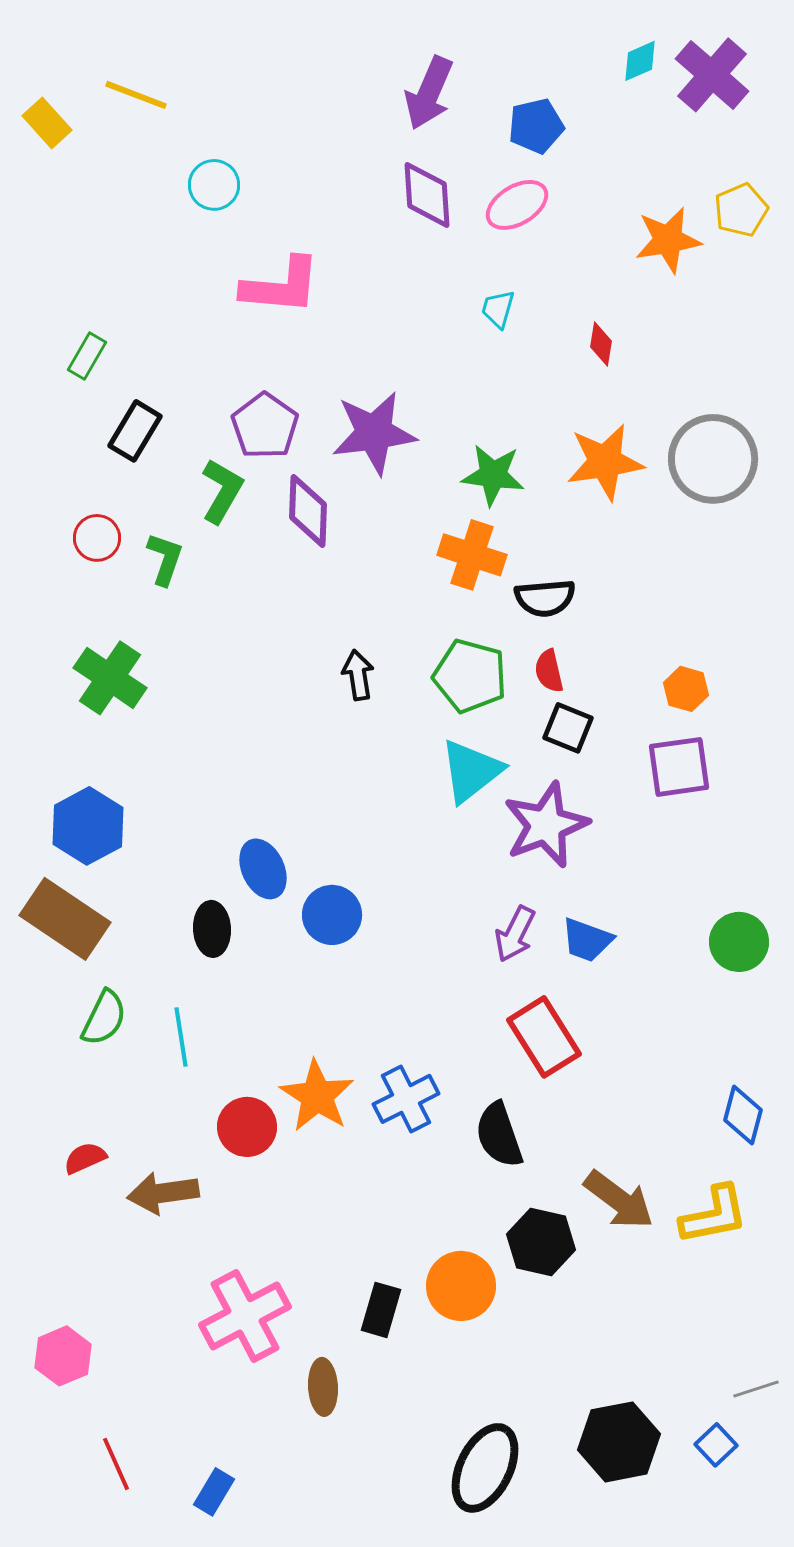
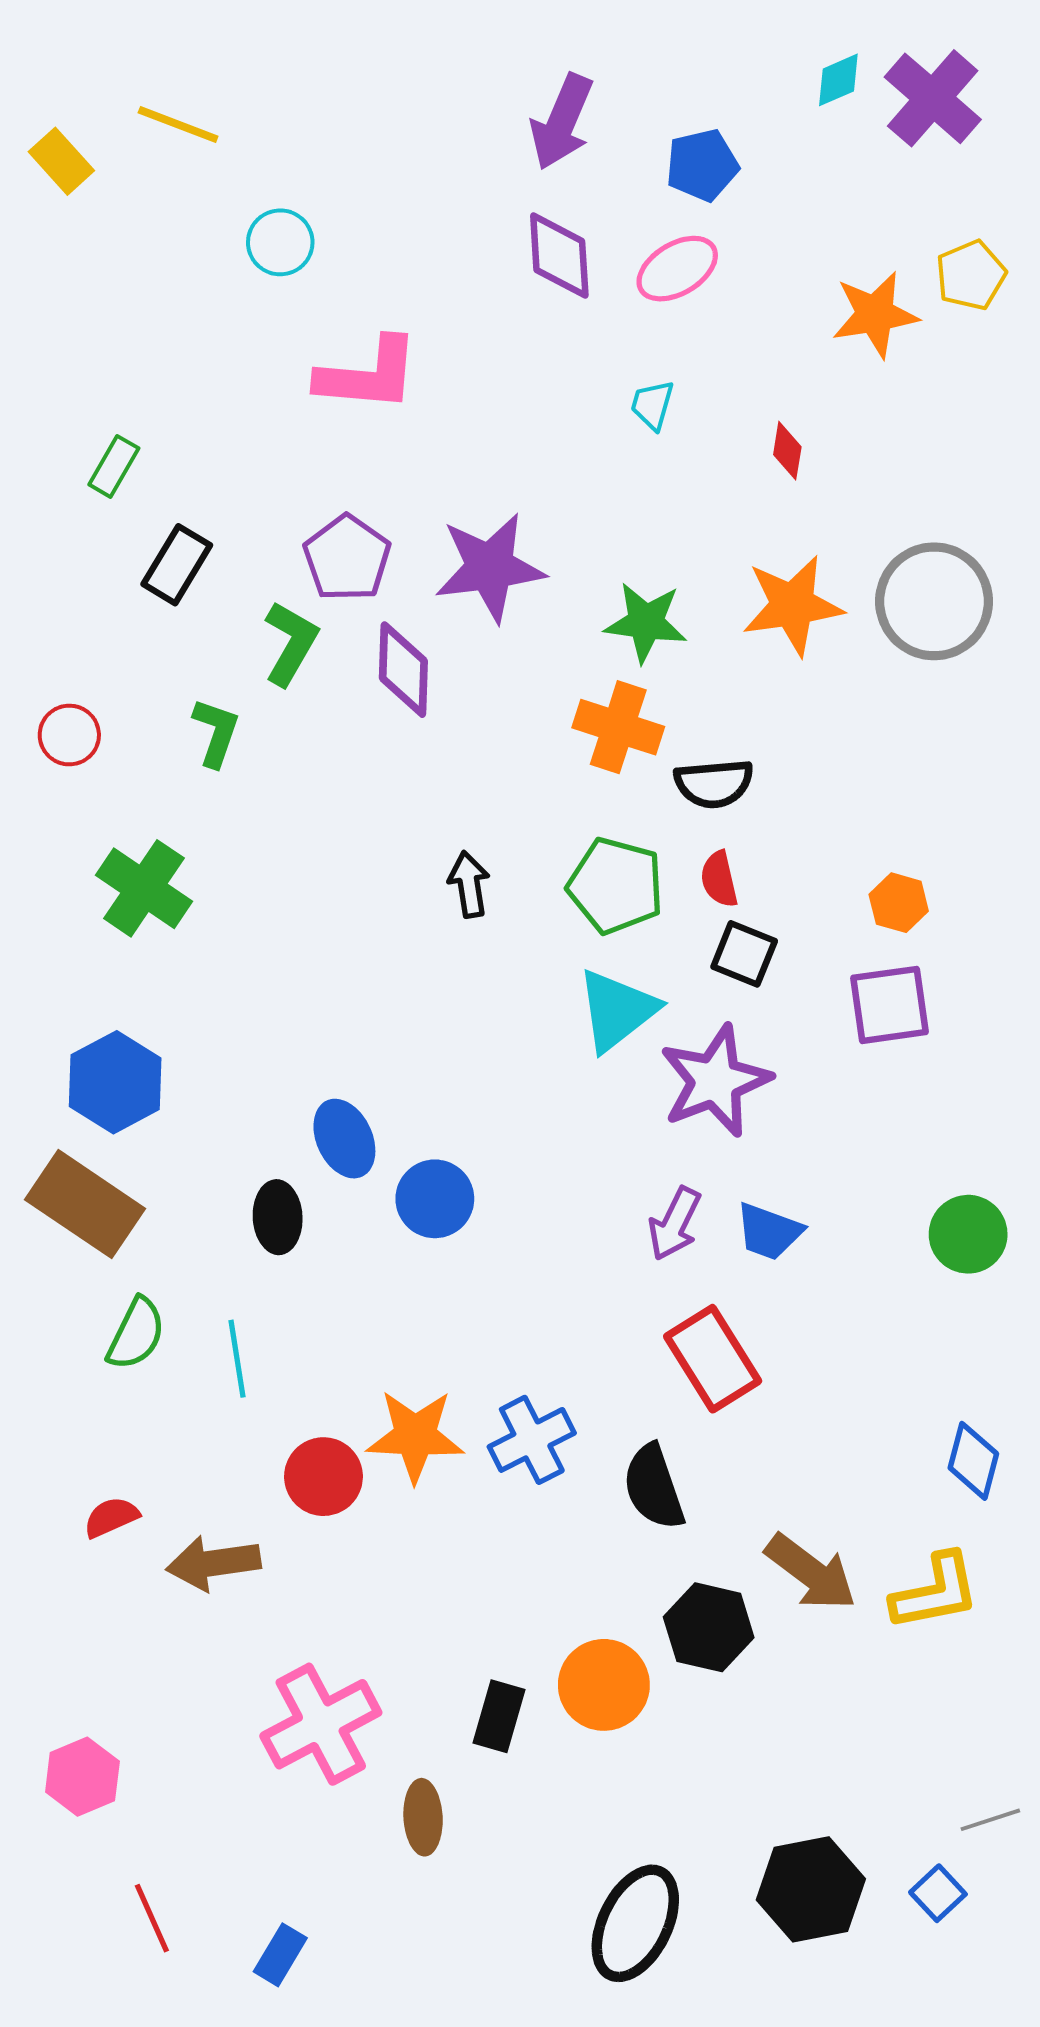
red circle: (97, 538) -> (69, 735), moved
orange star: (317, 1096) -> (415, 1436), turned -30

